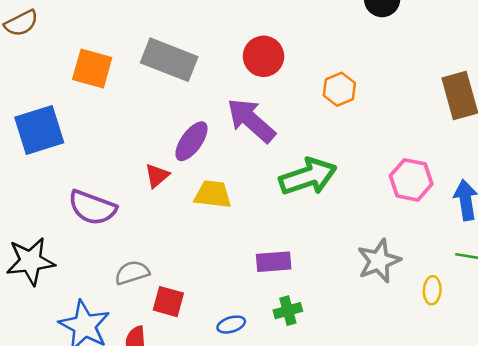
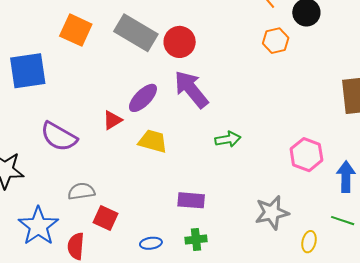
red circle: (264, 56) -> (180, 42), moved
orange hexagon: (339, 89) -> (276, 41), moved
green arrow: (308, 177) -> (228, 139), size x0.6

